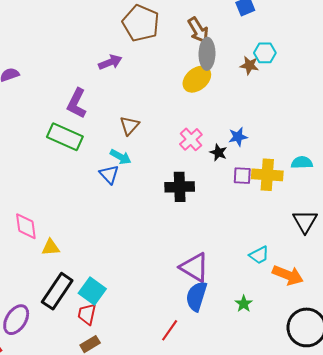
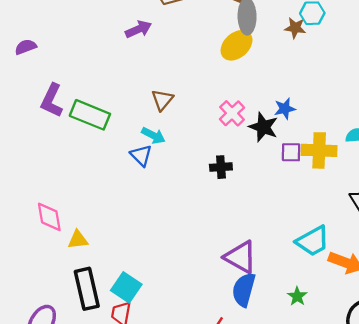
purple L-shape: (77, 103) -> (52, 100), moved
black star: (218, 152) -> (263, 127), size x1.5
black cross: (180, 187) -> (221, 167), size x0.7
cyan trapezoid: (259, 255) -> (313, 241), size x1.5
black rectangle: (57, 291) -> (87, 289), turned -45

